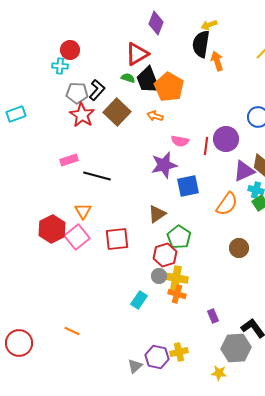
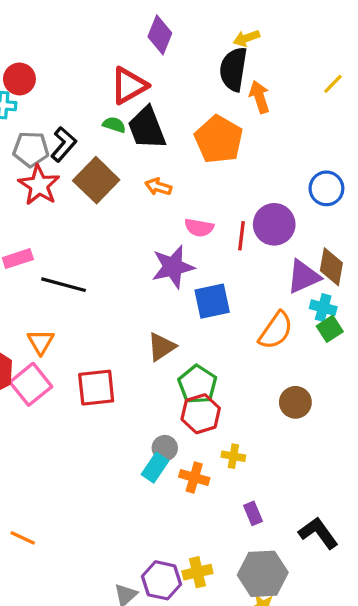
orange pentagon: (169, 87) -> (219, 139), moved
red hexagon: (165, 255) -> (201, 414), moved
yellow cross: (176, 278) -> (233, 456), moved, size x0.6
cyan rectangle: (139, 300) -> (155, 468), moved
gray hexagon: (236, 348) -> (263, 574), moved

